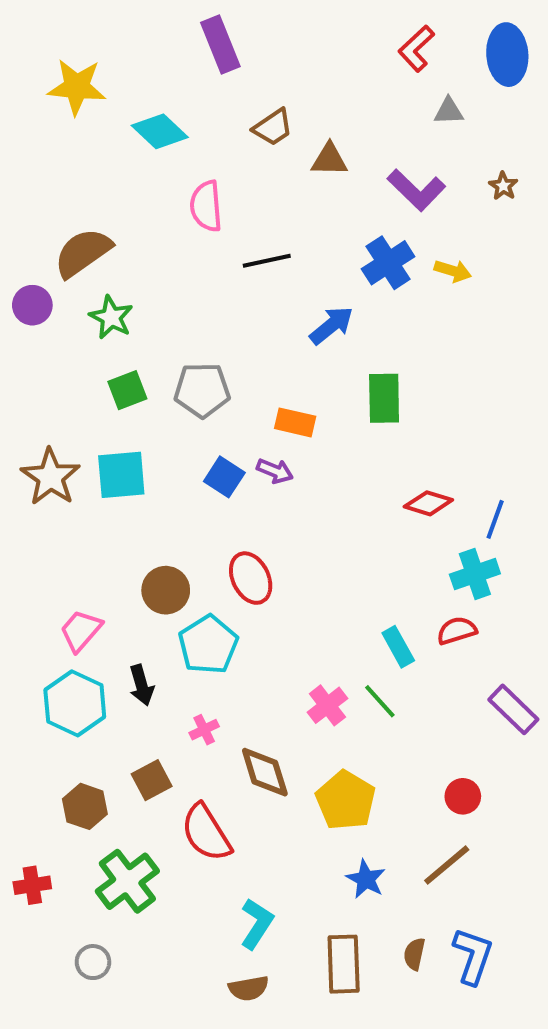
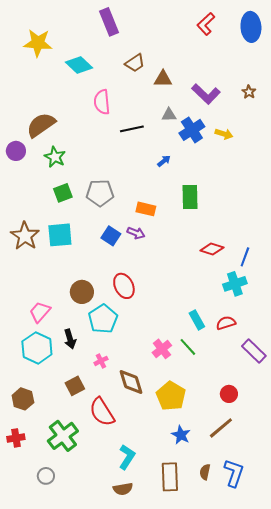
gray triangle: (449, 111) -> (169, 115), moved
blue arrow: (331, 325) -> (164, 161), size x0.6
red semicircle: (457, 631) -> (226, 323), moved
brown hexagon: (85, 806) -> (23, 399), moved

